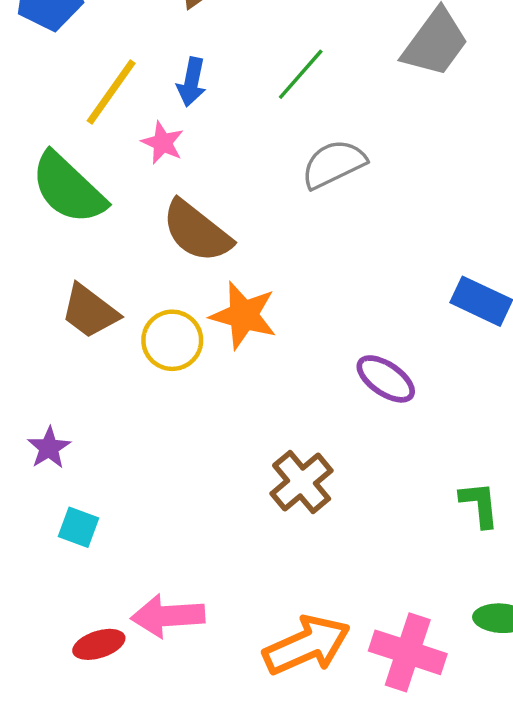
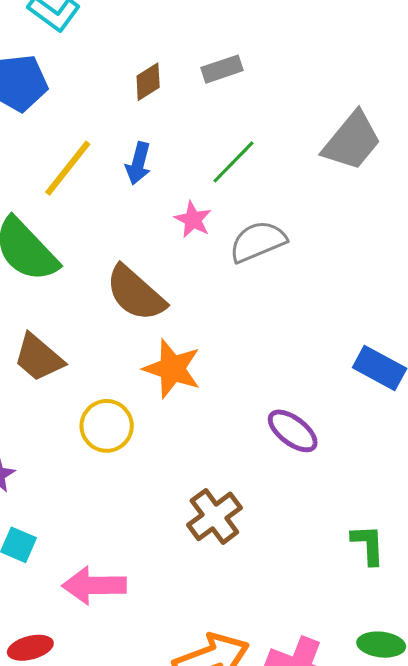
pink star: (163, 143) -> (193, 220), moved
yellow circle: (172, 340) -> (107, 426), moved
pink arrow: (168, 616) -> (94, 585), moved

